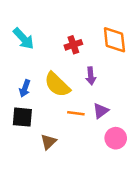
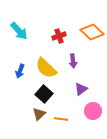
orange diamond: (114, 40) -> (92, 32), turned -40
orange line: (76, 113) -> (61, 119), moved
black square: (22, 117) -> (44, 94), moved, turned 36

